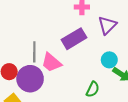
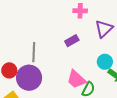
purple rectangle: (74, 39) -> (72, 41), size x0.6
pink trapezoid: (51, 62) -> (76, 79), moved

